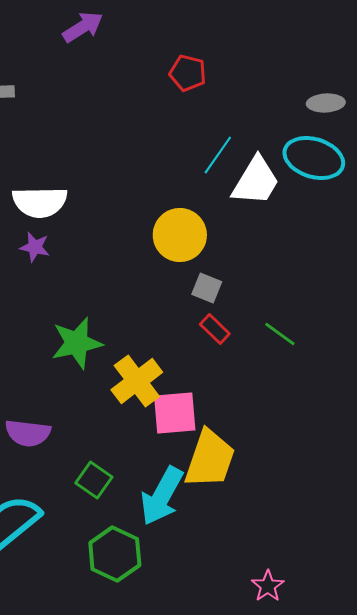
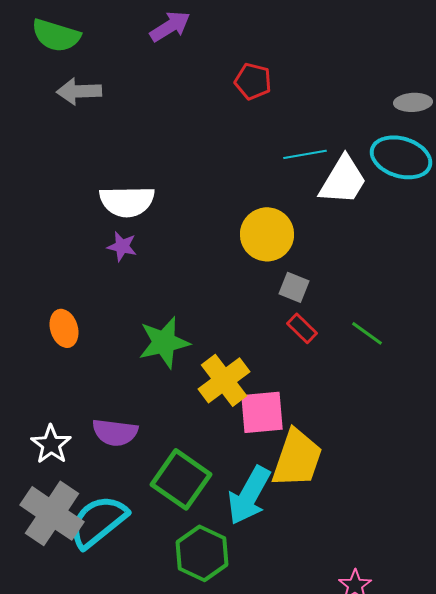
red pentagon: (188, 73) -> (253, 81), moved
cyan line: (218, 155) -> (305, 154), turned 45
green square: (94, 480) -> (181, 479), size x1.6

